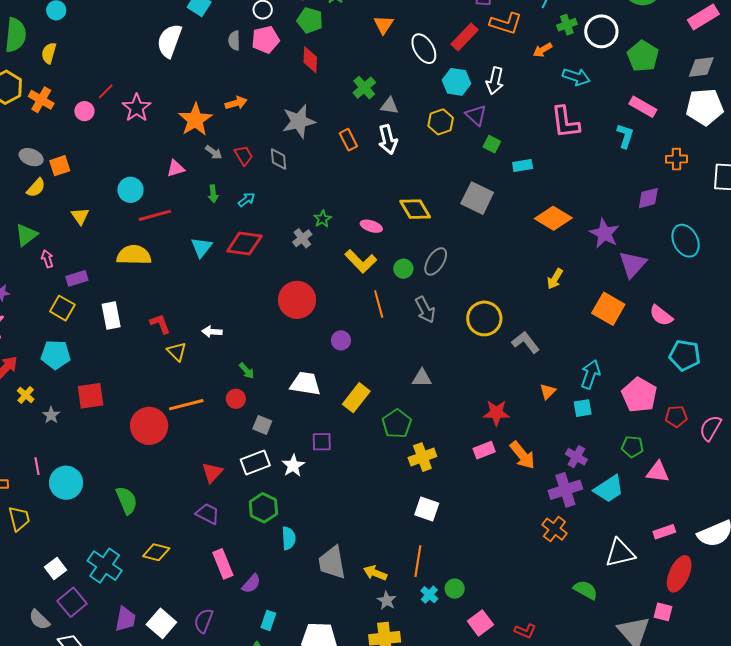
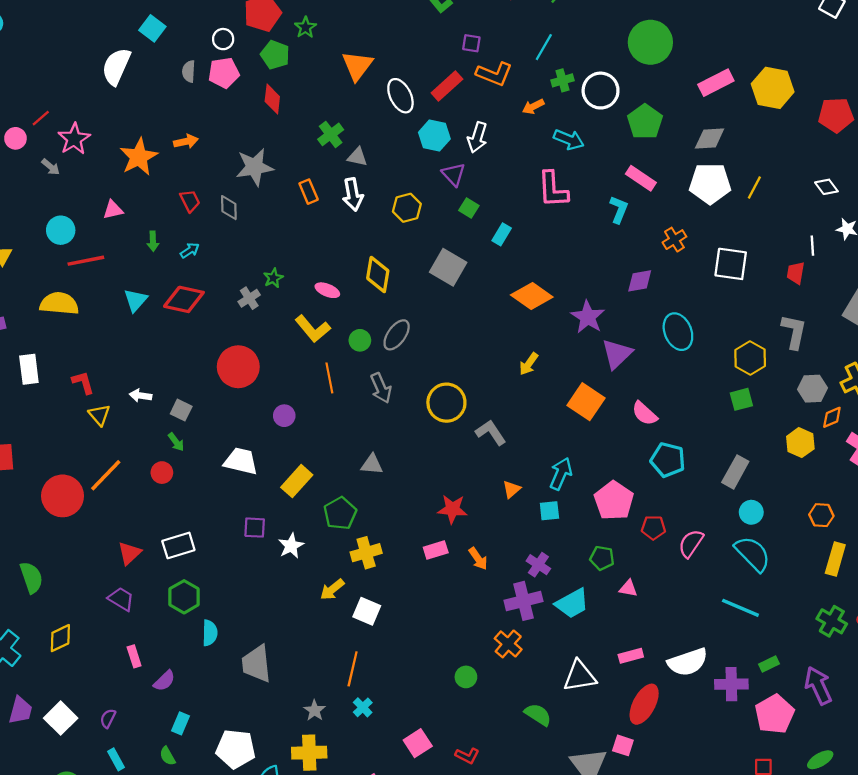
orange triangle: (384, 25) -> (357, 66), size x1.4
yellow hexagon: (441, 122) -> (407, 208), moved
gray arrow: (214, 152) -> (51, 167), moved
orange cross: (677, 159) -> (674, 240), turned -35
cyan rectangle: (523, 165) -> (502, 234), turned -54
yellow diamond: (415, 209) -> (378, 275), turned 36
orange line: (186, 405) -> (106, 475), turned -36
gray square: (262, 425) -> (181, 410), moved
orange arrow: (522, 455) -> (478, 559), size x0.7
white star: (293, 466) -> (291, 546), moved
pink triangle: (658, 472) -> (628, 588), size x0.7
yellow diamond: (156, 552) -> (60, 638), turned -44
pink rectangle: (223, 564) -> (134, 656), size x0.7
yellow arrow: (375, 573) -> (332, 589), moved, turned -65
green circle: (455, 589) -> (466, 677), moved
purple semicircle: (204, 621) -> (108, 718), size x0.7

